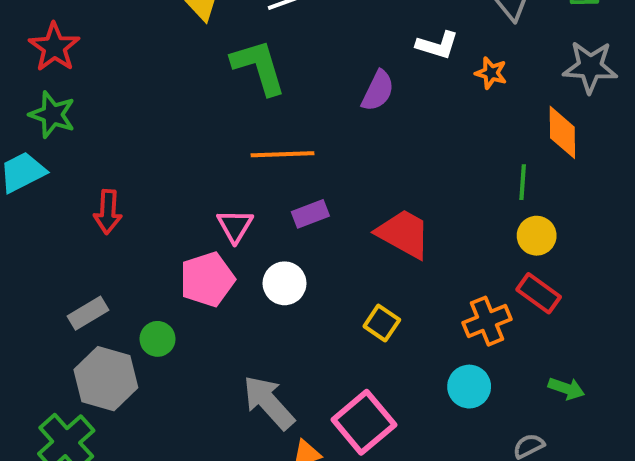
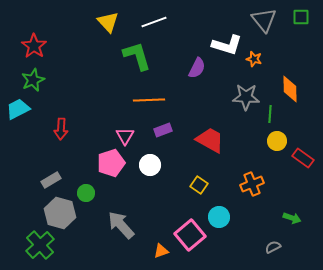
white L-shape: (437, 45) -> (227, 45), size x1.4
gray star: (590, 67) -> (246, 97), moved
green star: (52, 115) -> (33, 80), turned 30
red rectangle: (539, 293) -> (303, 158), moved
cyan circle: (469, 387) -> (219, 217), moved
gray arrow: (269, 402) -> (121, 225), moved

